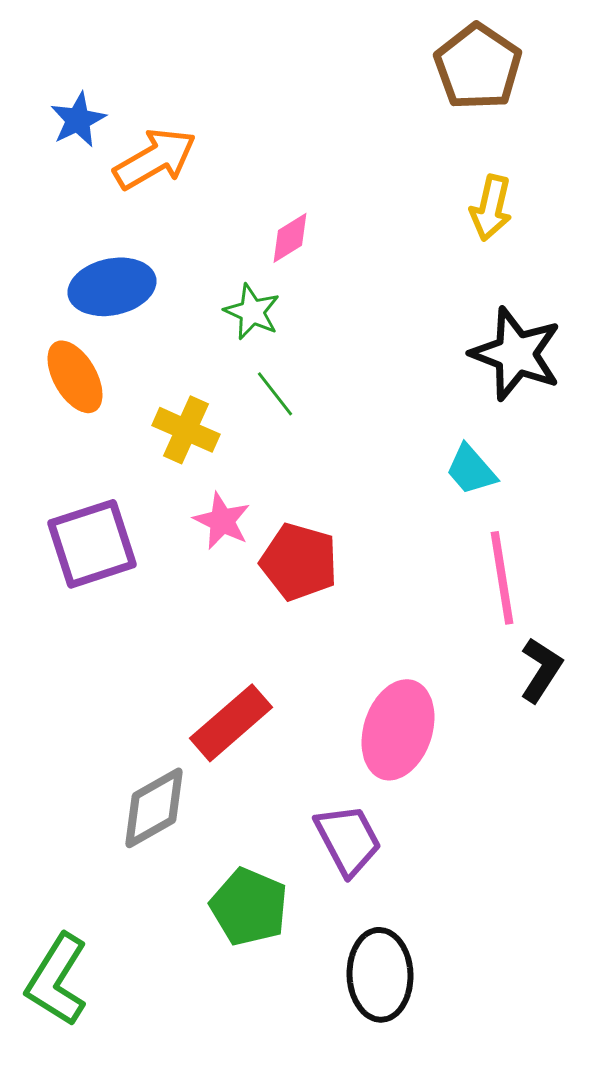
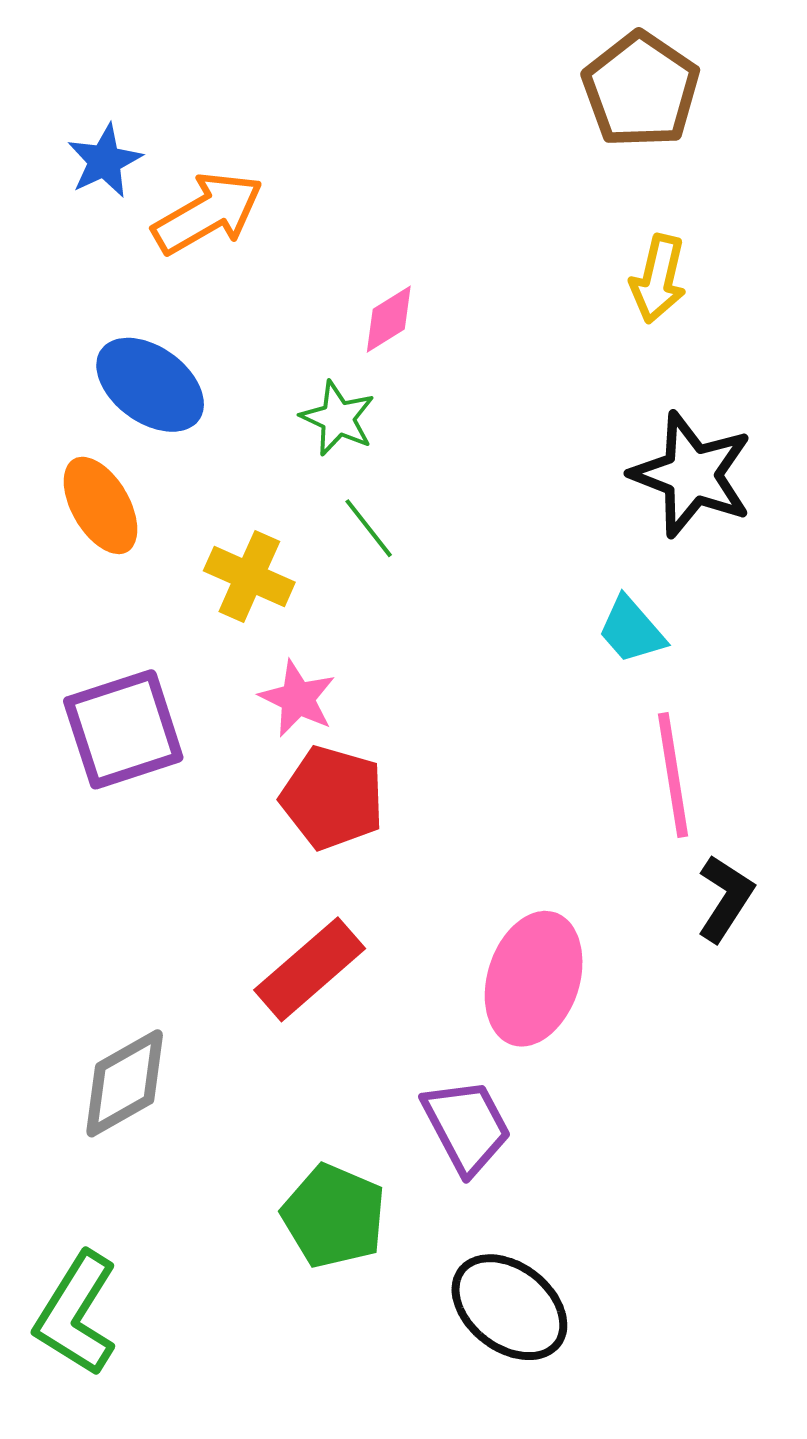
blue ellipse: (112, 287) -> (150, 385), turned 48
red pentagon: (299, 562) -> (332, 798), moved
gray diamond: (154, 808) -> (125, 1083), moved
black ellipse: (380, 975) -> (509, 1307), turned -50

